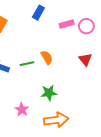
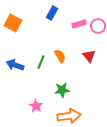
red triangle: (85, 59) -> (89, 56), moved
green line: (27, 64) -> (41, 62), turned -56

